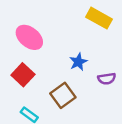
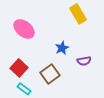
yellow rectangle: (99, 18) -> (78, 14), turned 30
red square: (23, 75) -> (19, 68), moved

